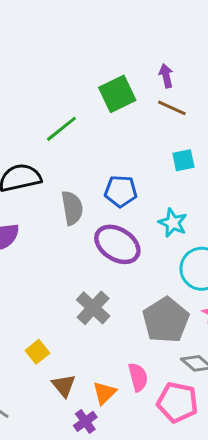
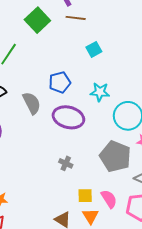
gray cross: (93, 308) -> (66, 163), size x0.6
yellow square: (37, 352) -> (85, 196), moved, turned -35

